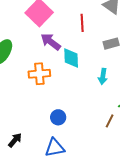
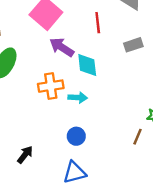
cyan arrow: (103, 76) -> (78, 98), moved, turned -91
black arrow: (15, 140) -> (25, 155), moved

